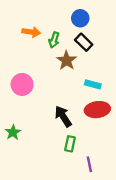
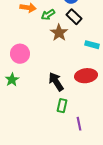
green arrow: (54, 40) -> (48, 15), turned 40
cyan rectangle: (93, 84) -> (92, 45), moved
green star: (13, 132) -> (12, 80), moved

